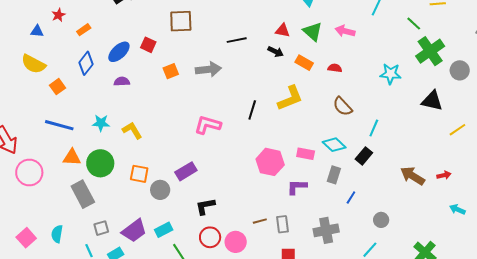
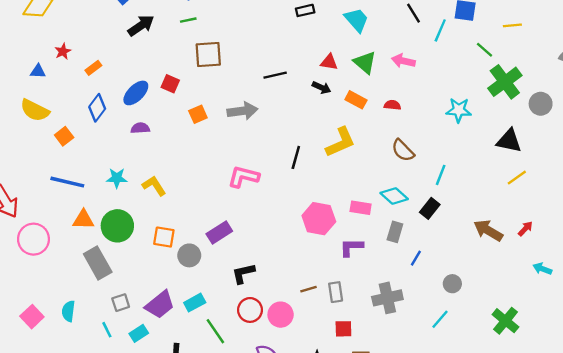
yellow line: (457, 130) -> (517, 178), moved
red arrow: (444, 175) -> (525, 229), turned -32

